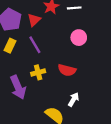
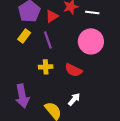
pink circle: (79, 38) -> (91, 41), size x1.6
purple arrow: (18, 87) -> (22, 96), moved

